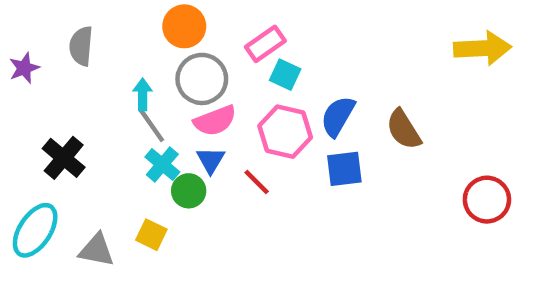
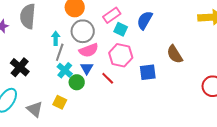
gray semicircle: (81, 46) -> (28, 16), size x1.4
blue semicircle: (338, 116) -> (145, 20), moved
gray line: (151, 125) -> (60, 52), turned 54
gray triangle: (97, 250) -> (35, 109), turned 30

